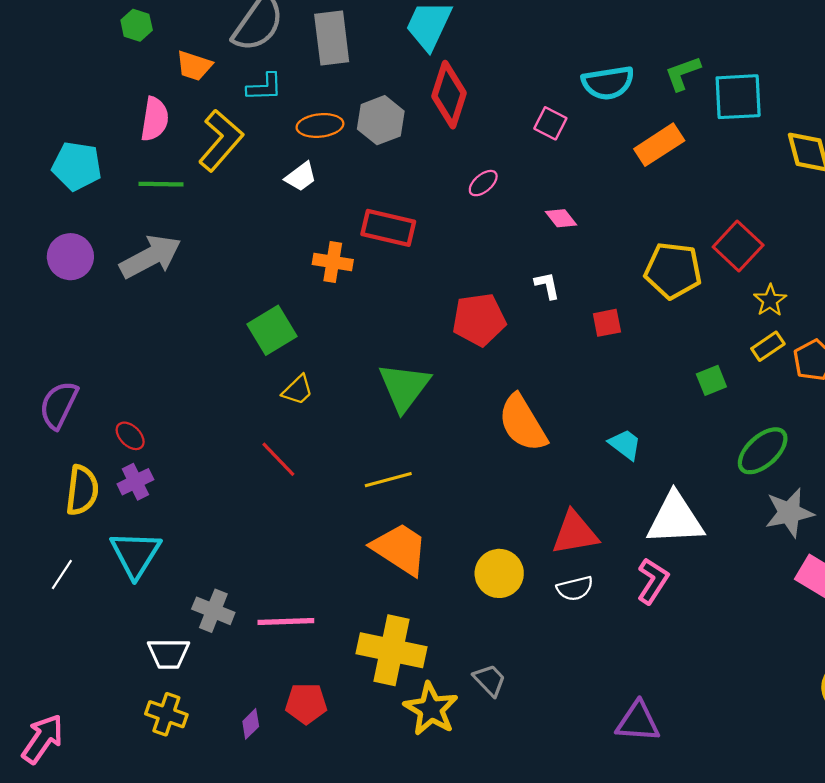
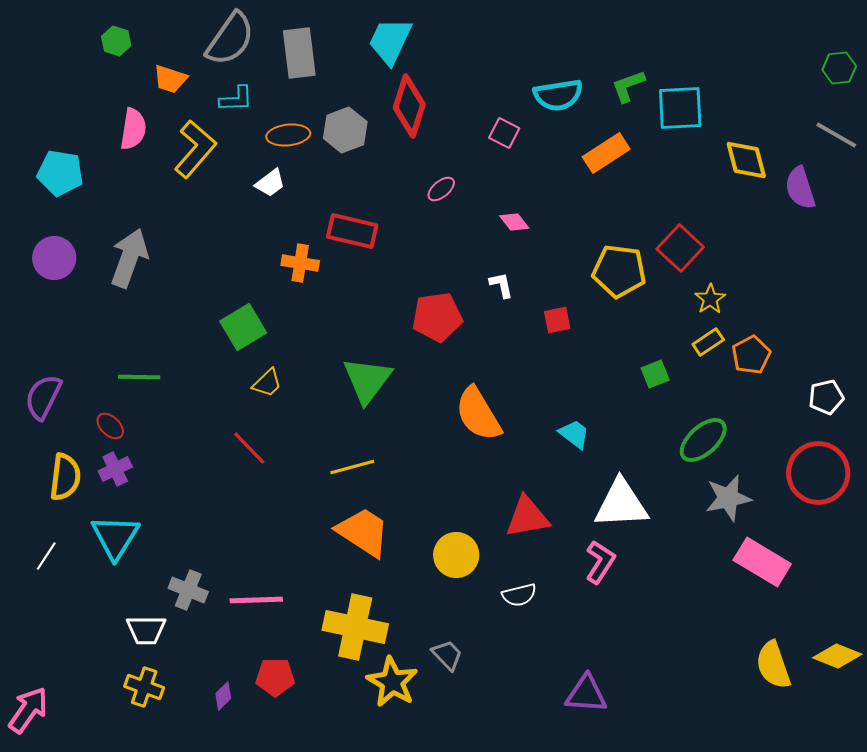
green line: (161, 184) -> (139, 377), moved
gray arrow: (150, 257) -> (129, 258), turned -42
white semicircle: (575, 588) -> (519, 595), moved

